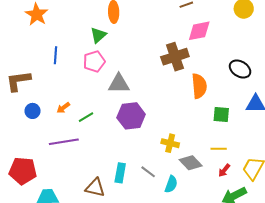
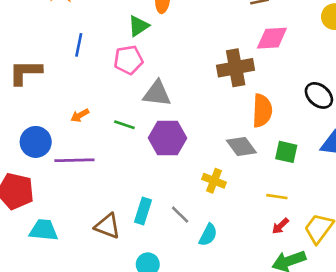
blue circle: (33, 111) -> (36, 142), moved, size x1.5
green line: (86, 117) -> (124, 125), moved, turned 42
gray diamond: (191, 163) -> (241, 147), moved

